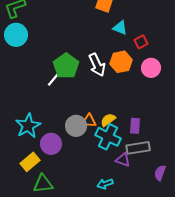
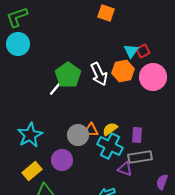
cyan triangle: (120, 28) -> (131, 51), moved, turned 42
pink circle: (151, 68) -> (153, 77), size x1.4
purple circle: (51, 144) -> (62, 160), moved

